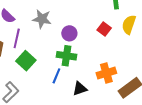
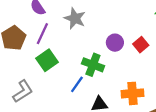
purple circle: (69, 33) -> (115, 43), moved

